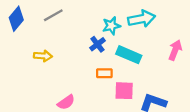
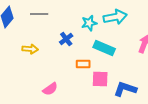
gray line: (53, 15) -> (39, 14), turned 30
blue cross: (97, 44) -> (66, 39), moved

